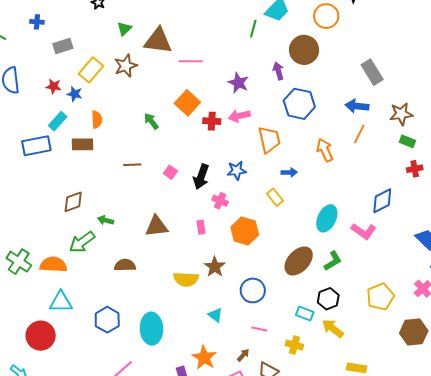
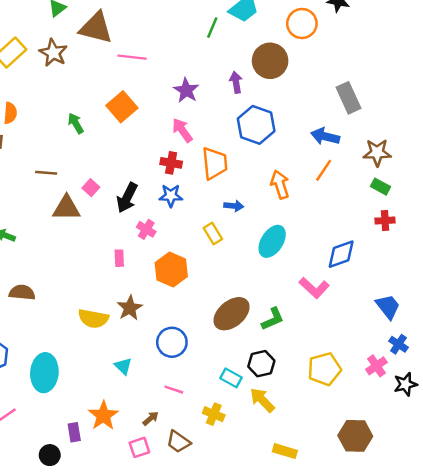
brown star: (126, 66) -> (53, 53), turned -30
pink arrow: (239, 116) -> (182, 130), turned 60
red cross: (212, 121) -> (171, 163), moved
cyan ellipse: (327, 218) -> (272, 241), moved
brown triangle: (157, 226) -> (66, 208), moved
brown hexagon: (414, 332) -> (355, 436), moved

